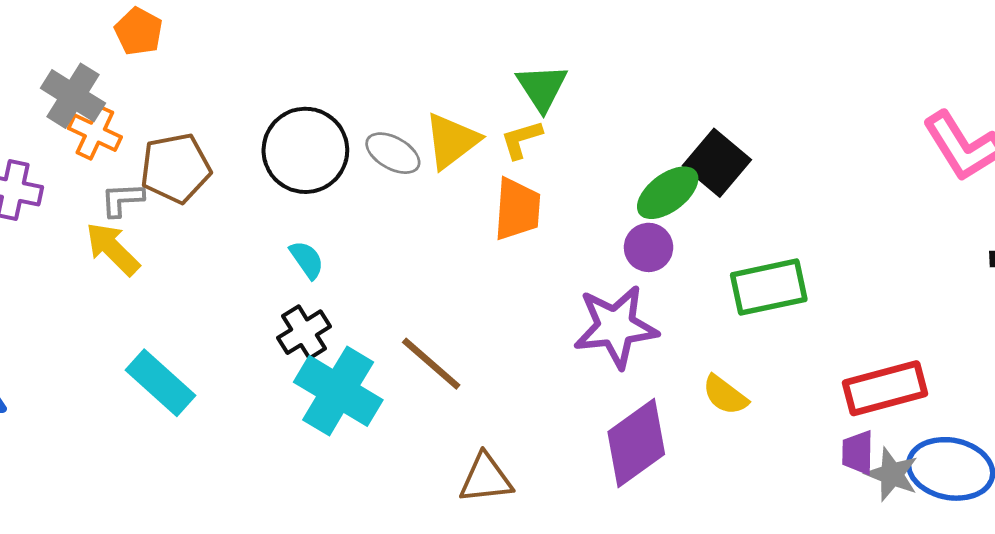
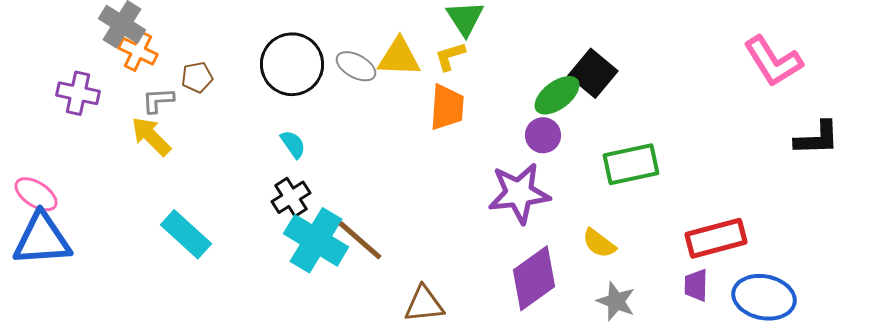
yellow triangle: (452, 141) -> (399, 57), turned 39
brown pentagon: (176, 168) -> (197, 77), size x0.6
brown line: (431, 364) -> (360, 240), moved
gray star: (892, 474) -> (616, 301), moved

